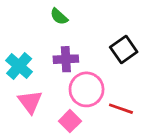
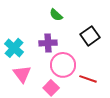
green semicircle: (59, 17) -> (56, 15), moved

